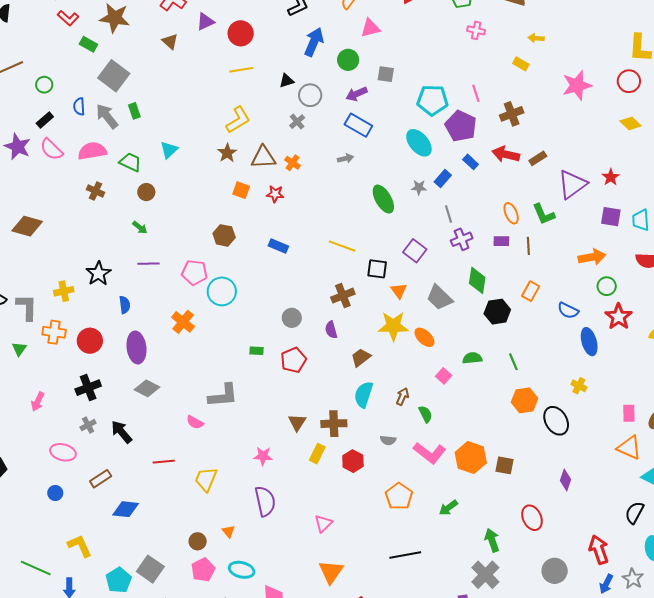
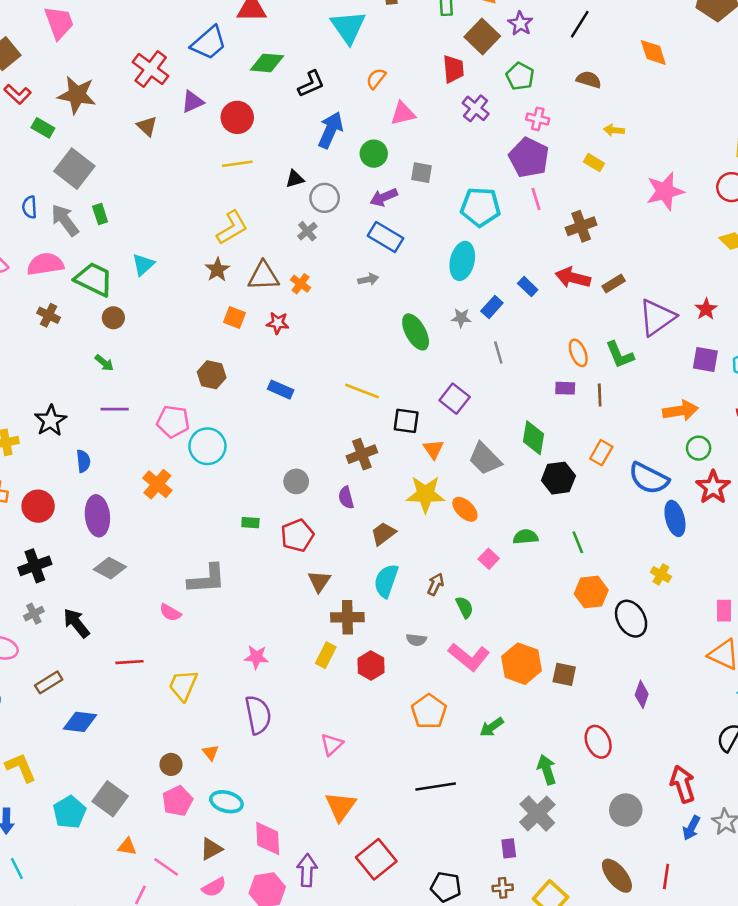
purple pentagon: (461, 126) -> (529, 158), moved
cyan ellipse: (419, 143) -> (462, 261), turned 52
green trapezoid: (130, 162) -> (94, 279), size x1.4
purple cross: (462, 239) -> (476, 108), moved, turned -30
blue semicircle: (568, 311) -> (649, 478), size x1.5
brown triangle: (297, 422) -> (319, 581), moved

